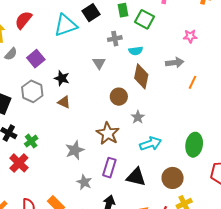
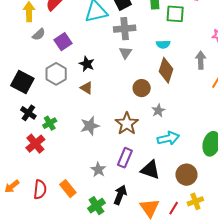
green square: (144, 19) -> (175, 14), turned -30
gray cross: (115, 39) -> (125, 29), moved, size x1.5
gray arrow: (175, 63) -> (201, 60), turned -90
gray star: (75, 150) -> (90, 126), moved

